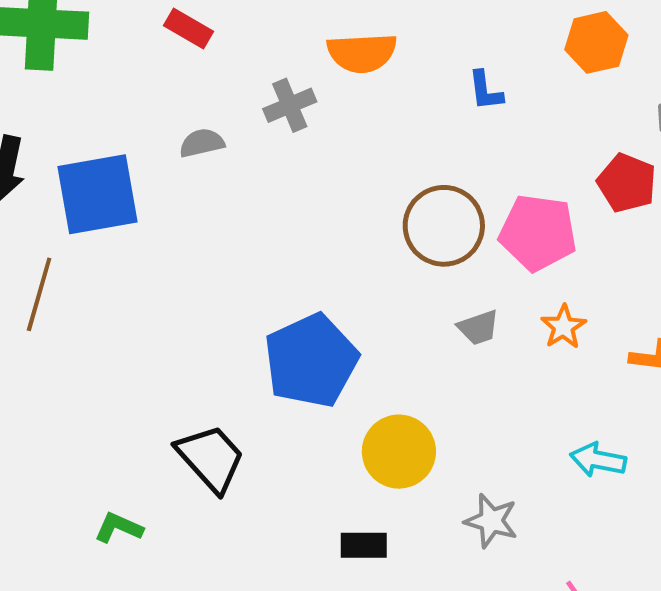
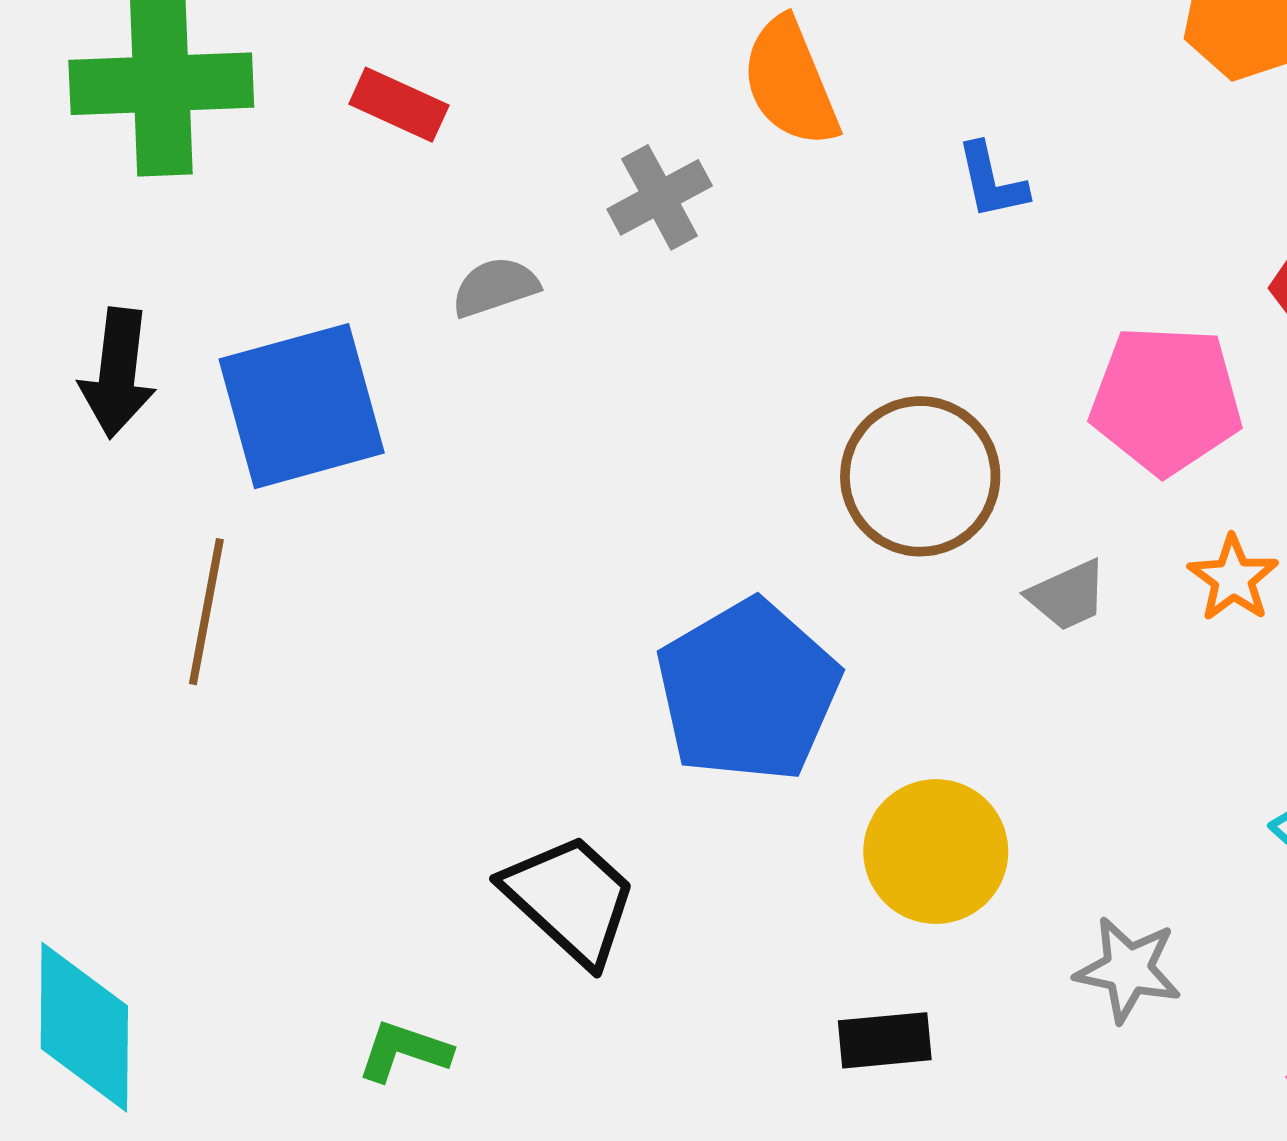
red rectangle: (189, 28) -> (399, 105), moved
orange semicircle: (362, 53) -> (790, 82), turned 76
blue L-shape: (485, 91) -> (992, 181), moved
brown circle: (444, 226) -> (920, 476), moved

